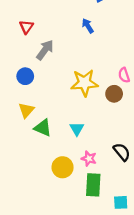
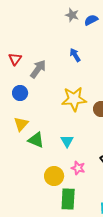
blue arrow: (88, 26) -> (75, 55), moved
red triangle: (26, 27) -> (15, 59), moved
green rectangle: (93, 185) -> (68, 199), moved

